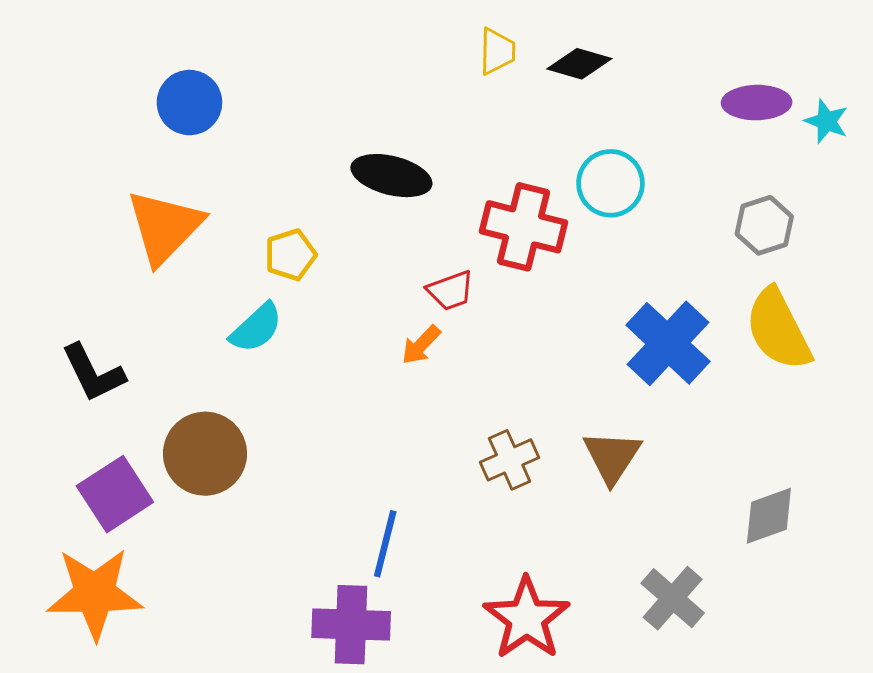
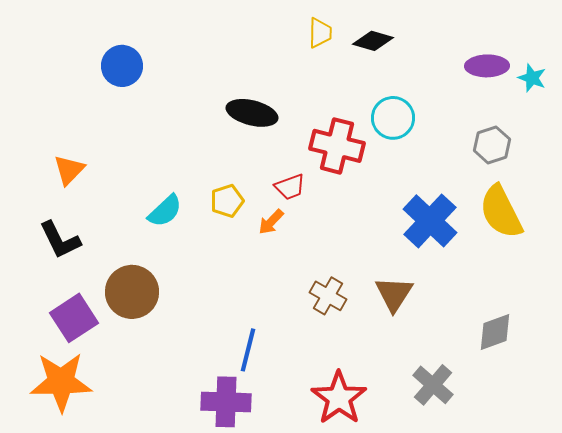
orange triangle: (165, 227) -> (69, 170), moved, size x0.6
yellow pentagon: (290, 255) -> (227, 201), moved
brown cross: (510, 460) -> (328, 296), turned -36

